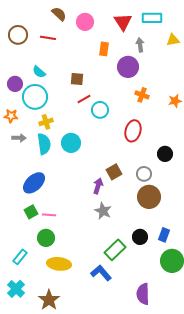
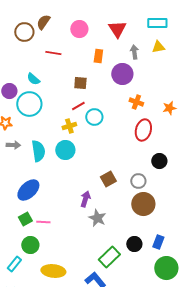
brown semicircle: (59, 14) -> (43, 22), moved, turned -98
cyan rectangle: (152, 18) -> (157, 23), moved
brown circle: (18, 35) -> (24, 32), moved
red line: (48, 38) -> (53, 53), moved
yellow triangle: (173, 40) -> (158, 47), moved
brown square: (77, 79) -> (80, 83), moved
yellow cross: (46, 122) -> (69, 126), moved
red ellipse: (133, 131) -> (143, 130), moved
purple arrow: (98, 186) -> (85, 199), moved
green circle: (46, 238) -> (30, 245), moved

